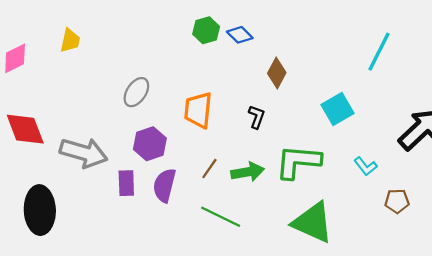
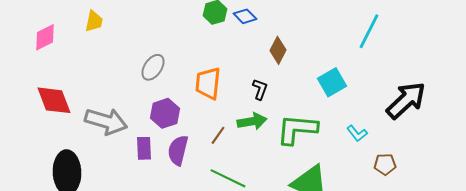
green arrow: (248, 172) -> (252, 121), moved

